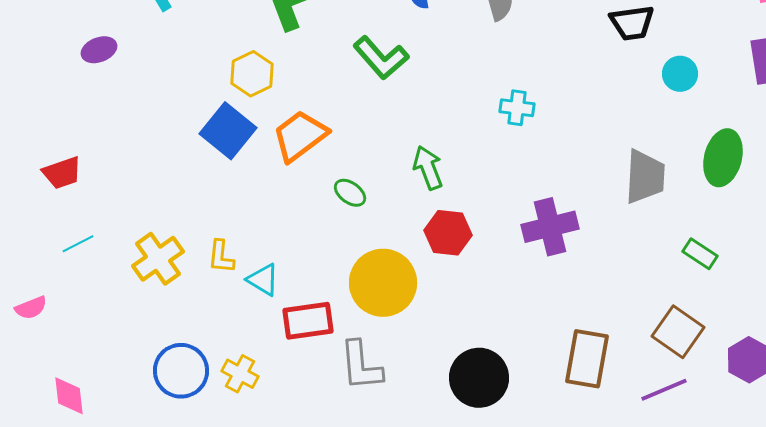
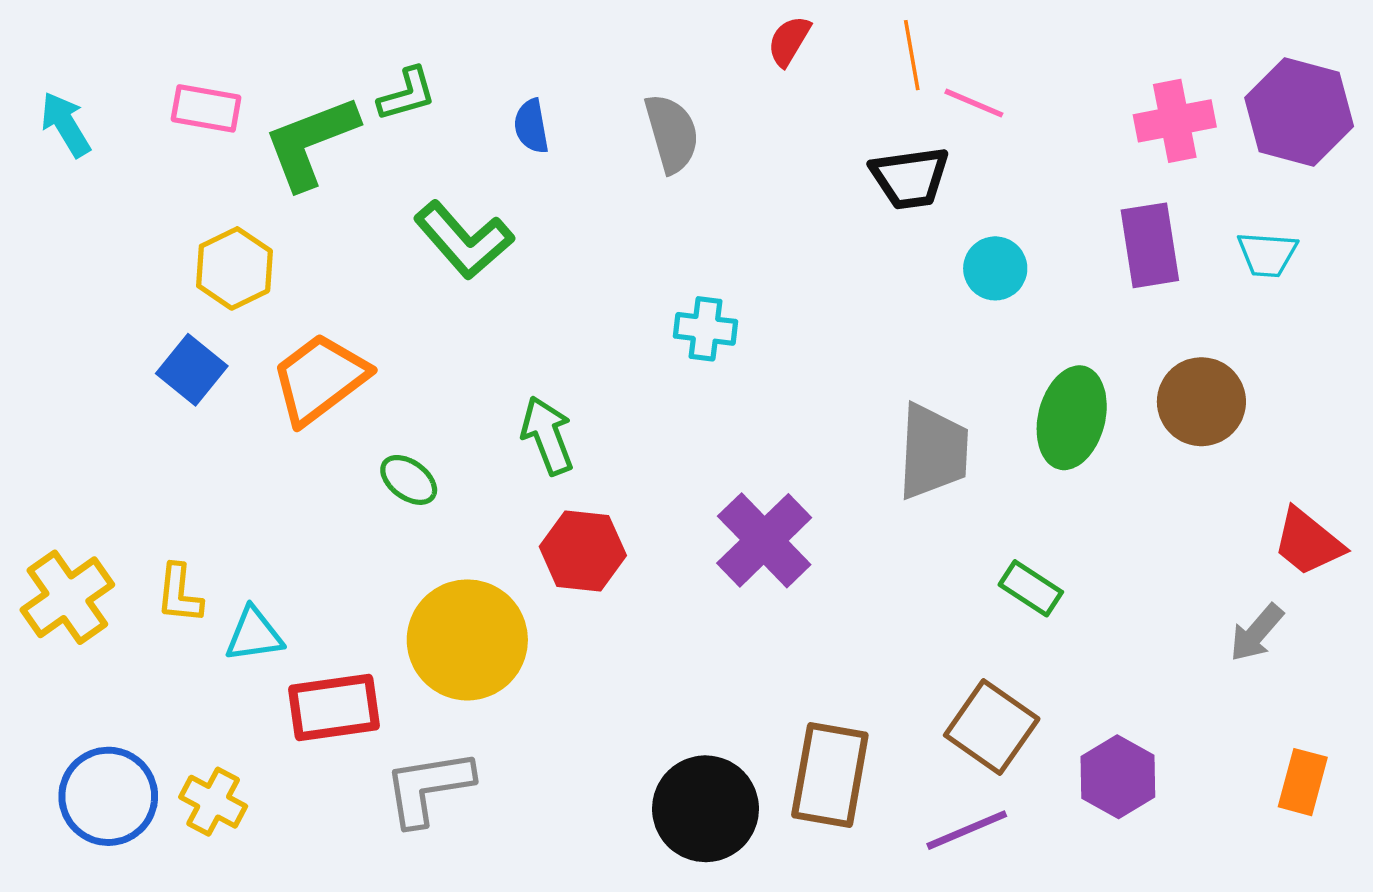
blue square: (228, 131) -> (192, 370), size x0.7
purple cross: (550, 227) -> (764, 540), turned -30
cyan triangle: (263, 280) -> (254, 635), turned -39
gray L-shape: (361, 366) -> (428, 787), turned 86
black circle: (479, 378) -> (706, 809), moved

